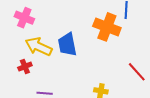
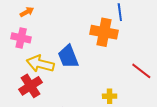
red cross: (25, 66) -> (30, 86), size x1.6

